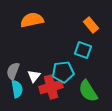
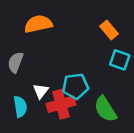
cyan square: (83, 50) -> (120, 60), moved
gray semicircle: (13, 71) -> (15, 62), moved

